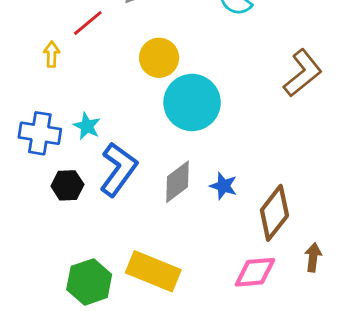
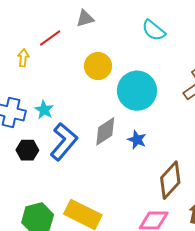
cyan circle: (192, 102) -> (137, 91), moved
gray diamond: (177, 182) -> (105, 131), moved
blue star: (223, 186) -> (137, 140), moved

